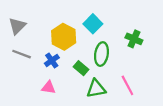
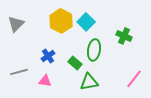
yellow hexagon: (64, 37) -> (61, 21), moved
gray line: (22, 54) -> (19, 72), moved, turned -36
pink line: (127, 85) -> (134, 79), moved, turned 66

